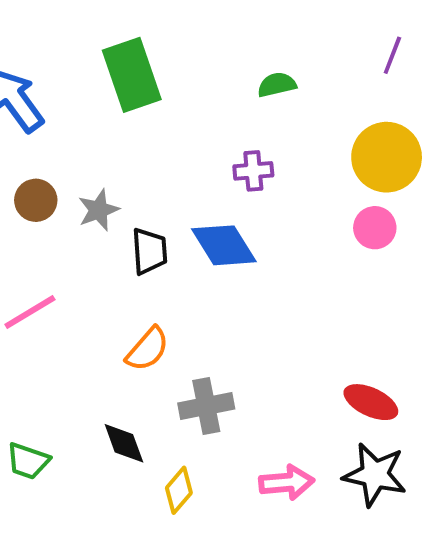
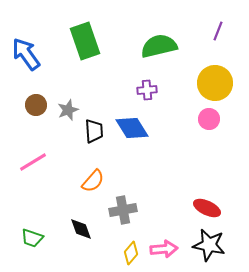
green semicircle: (277, 85) -> (159, 46), size x1.8
yellow diamond: (179, 490) -> (131, 253), moved

